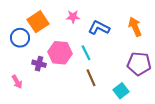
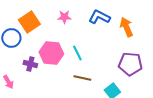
blue L-shape: (99, 28) -> (99, 17), moved
brown line: (91, 78) -> (82, 78), turned -54

